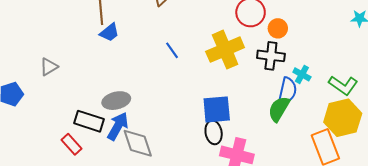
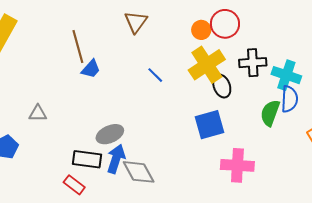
orange circle: (278, 28) -> (201, 30), moved
gray triangle: (49, 67) -> (38, 113), turned 42
cyan cross: (302, 74) -> (286, 75), size x1.6
blue semicircle: (287, 91) -> (289, 99), moved
black ellipse: (214, 132) -> (222, 86), moved

